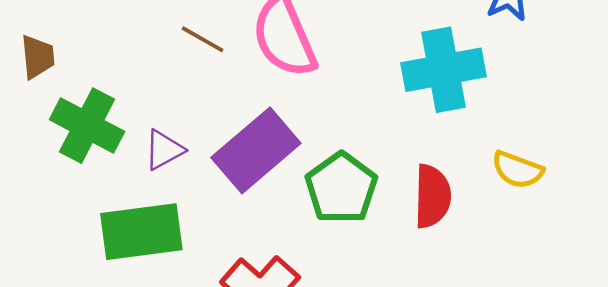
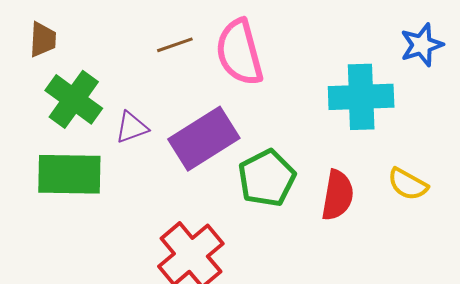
brown line: (203, 39) -> (175, 45), turned -57
green rectangle: (141, 232) -> (69, 174), moved

